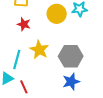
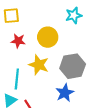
yellow circle: (57, 14) -> (48, 37), moved
blue star: (71, 82) -> (65, 93), moved

